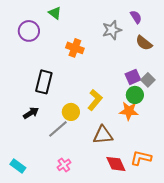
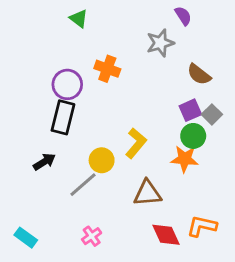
purple semicircle: (136, 17) -> (183, 16), moved
purple circle: (29, 31) -> (67, 84), moved
brown semicircle: (144, 43) -> (199, 74), moved

